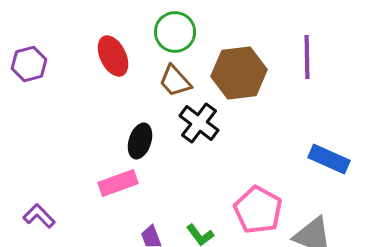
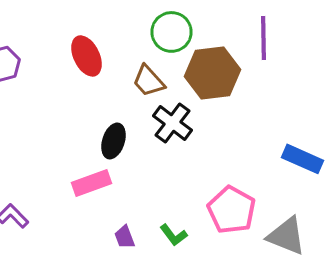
green circle: (175, 32) -> (172, 32), moved
purple line: (307, 57) -> (264, 38), moved

